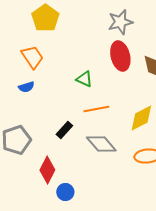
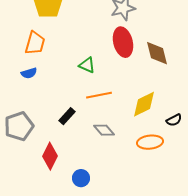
orange trapezoid: (32, 57) -> (35, 43), turned 50
gray diamond: (101, 144) -> (104, 130), size x0.7
blue circle: (65, 192) -> (81, 178), moved

